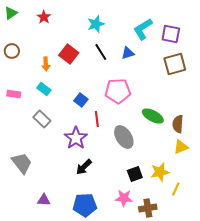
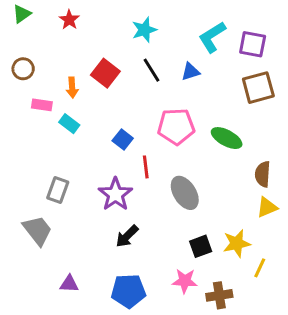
pink rectangle: (14, 94) -> (42, 105), moved
green ellipse: (153, 116) -> (227, 138), moved
gray rectangle: (42, 119) -> (58, 190), moved, turned 66

